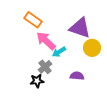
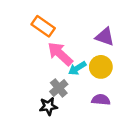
purple triangle: (80, 28) -> (105, 37), size x0.7
yellow circle: (92, 48) -> (101, 67), moved

